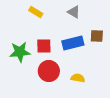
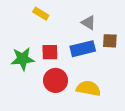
gray triangle: (74, 12) -> (88, 23), moved
yellow semicircle: (78, 78) -> (88, 88), size x1.5

